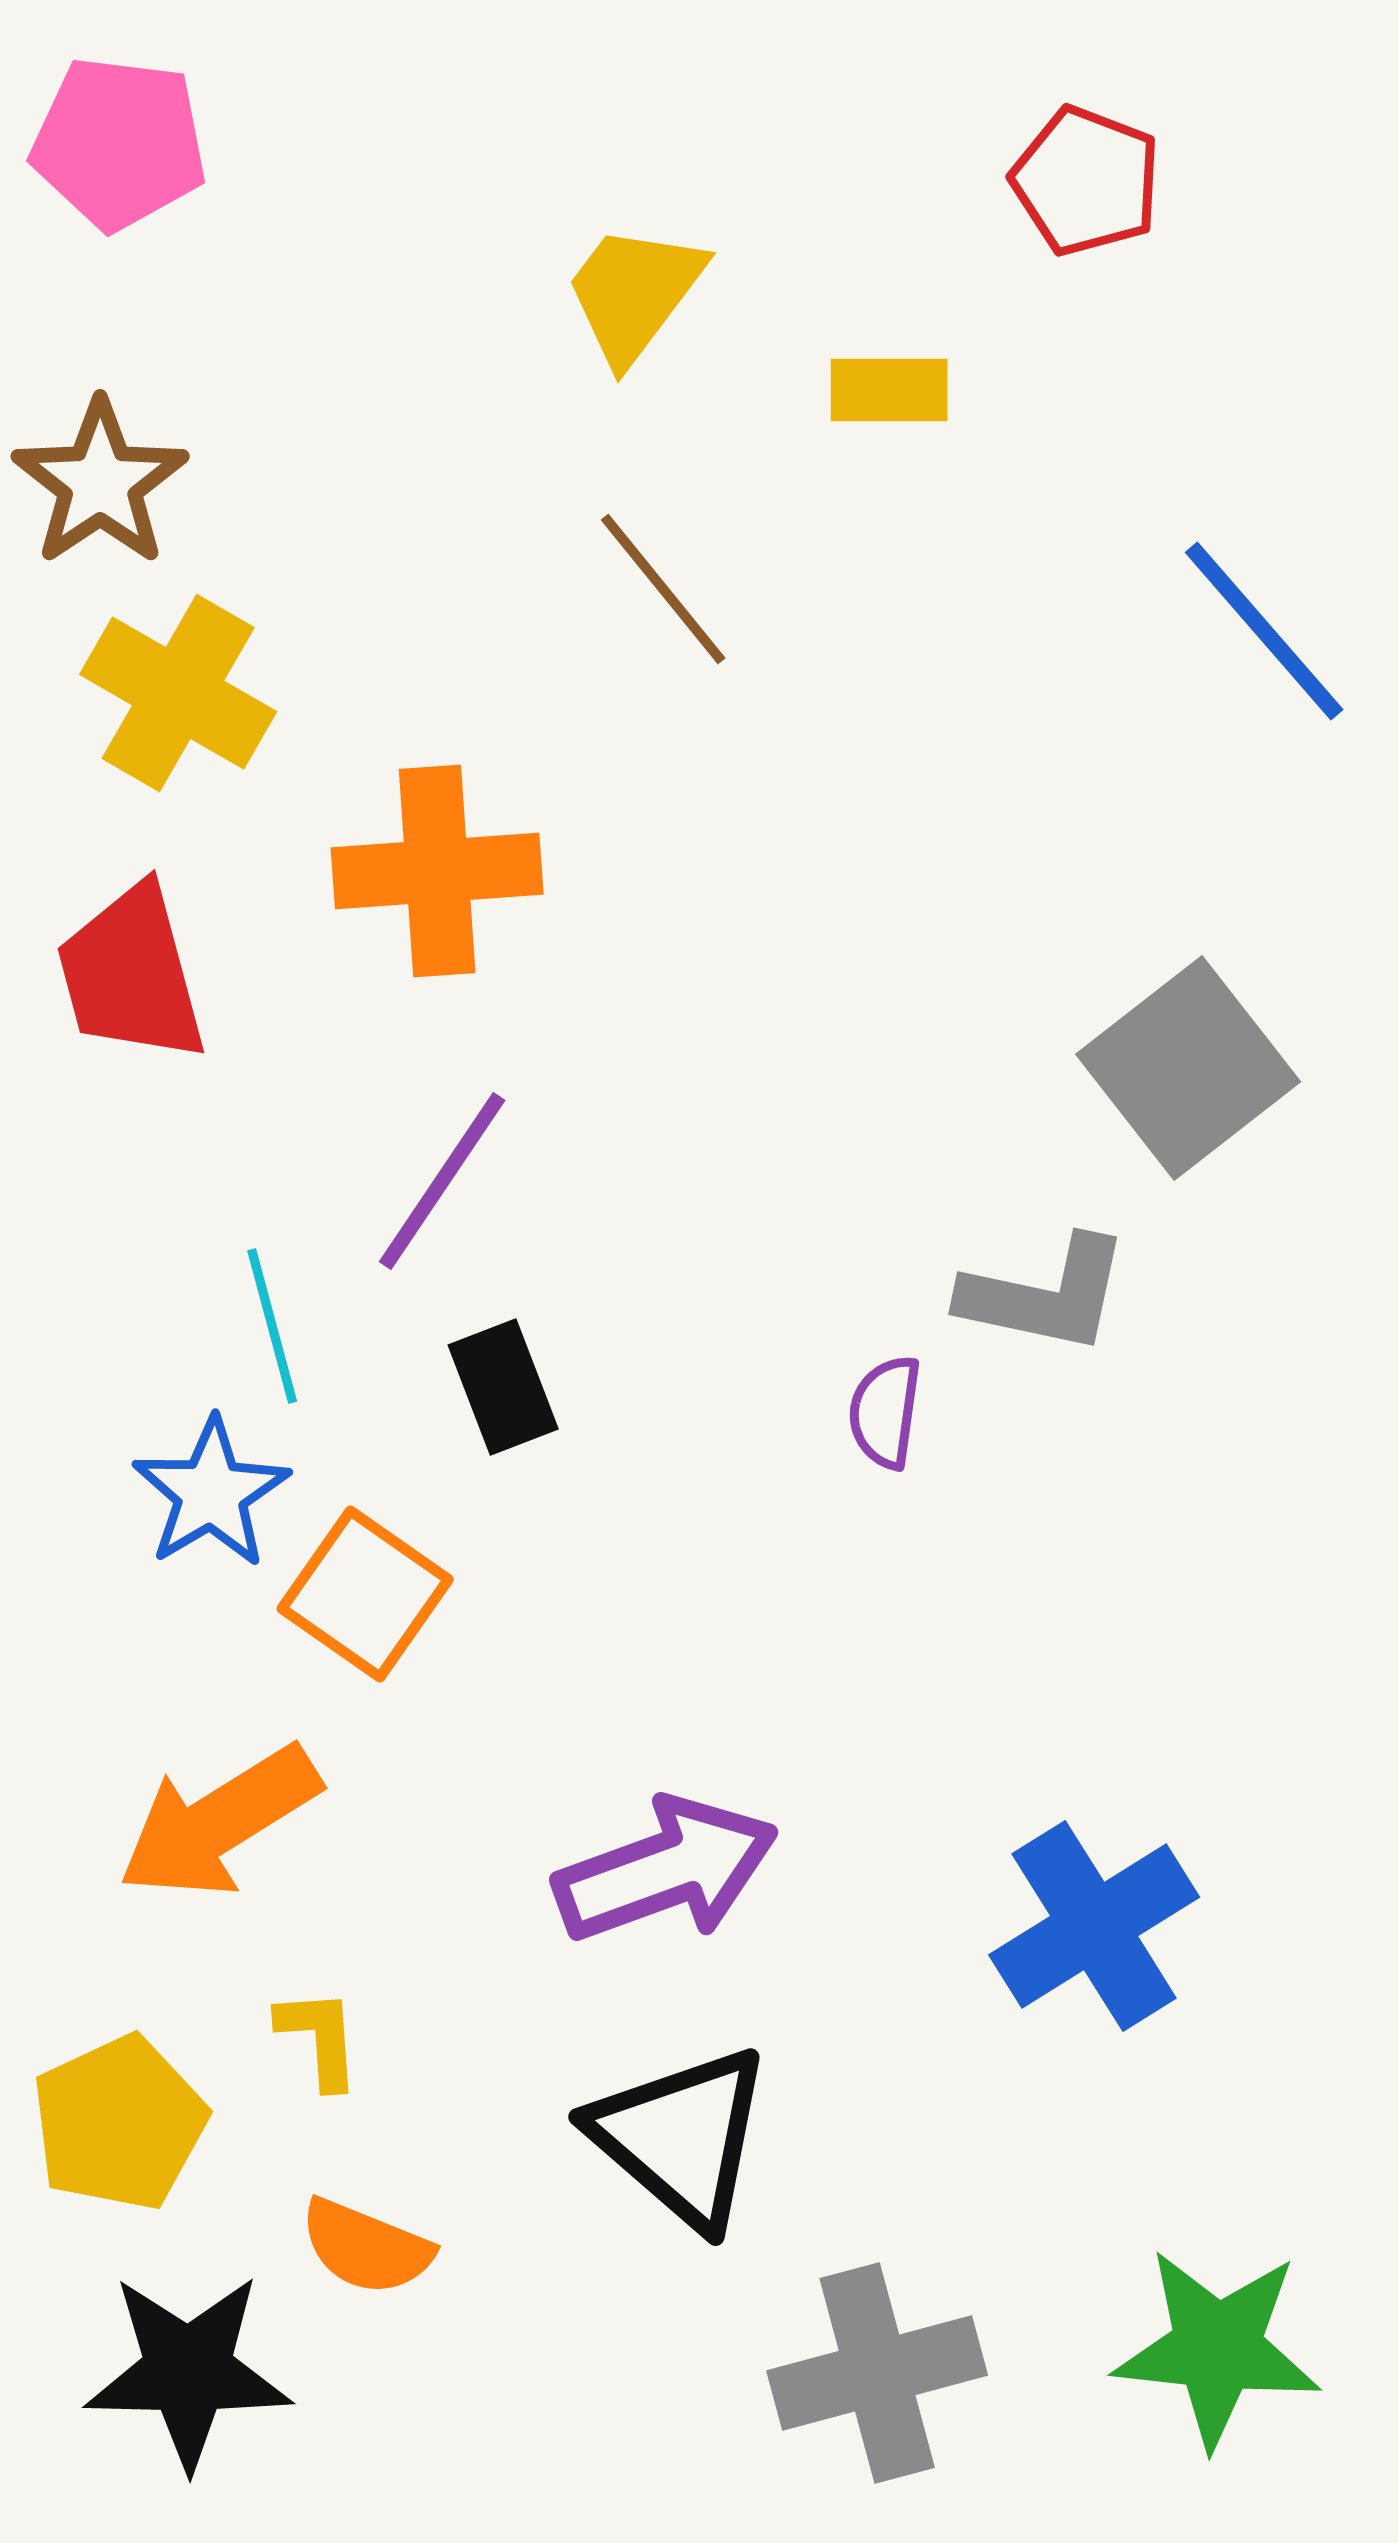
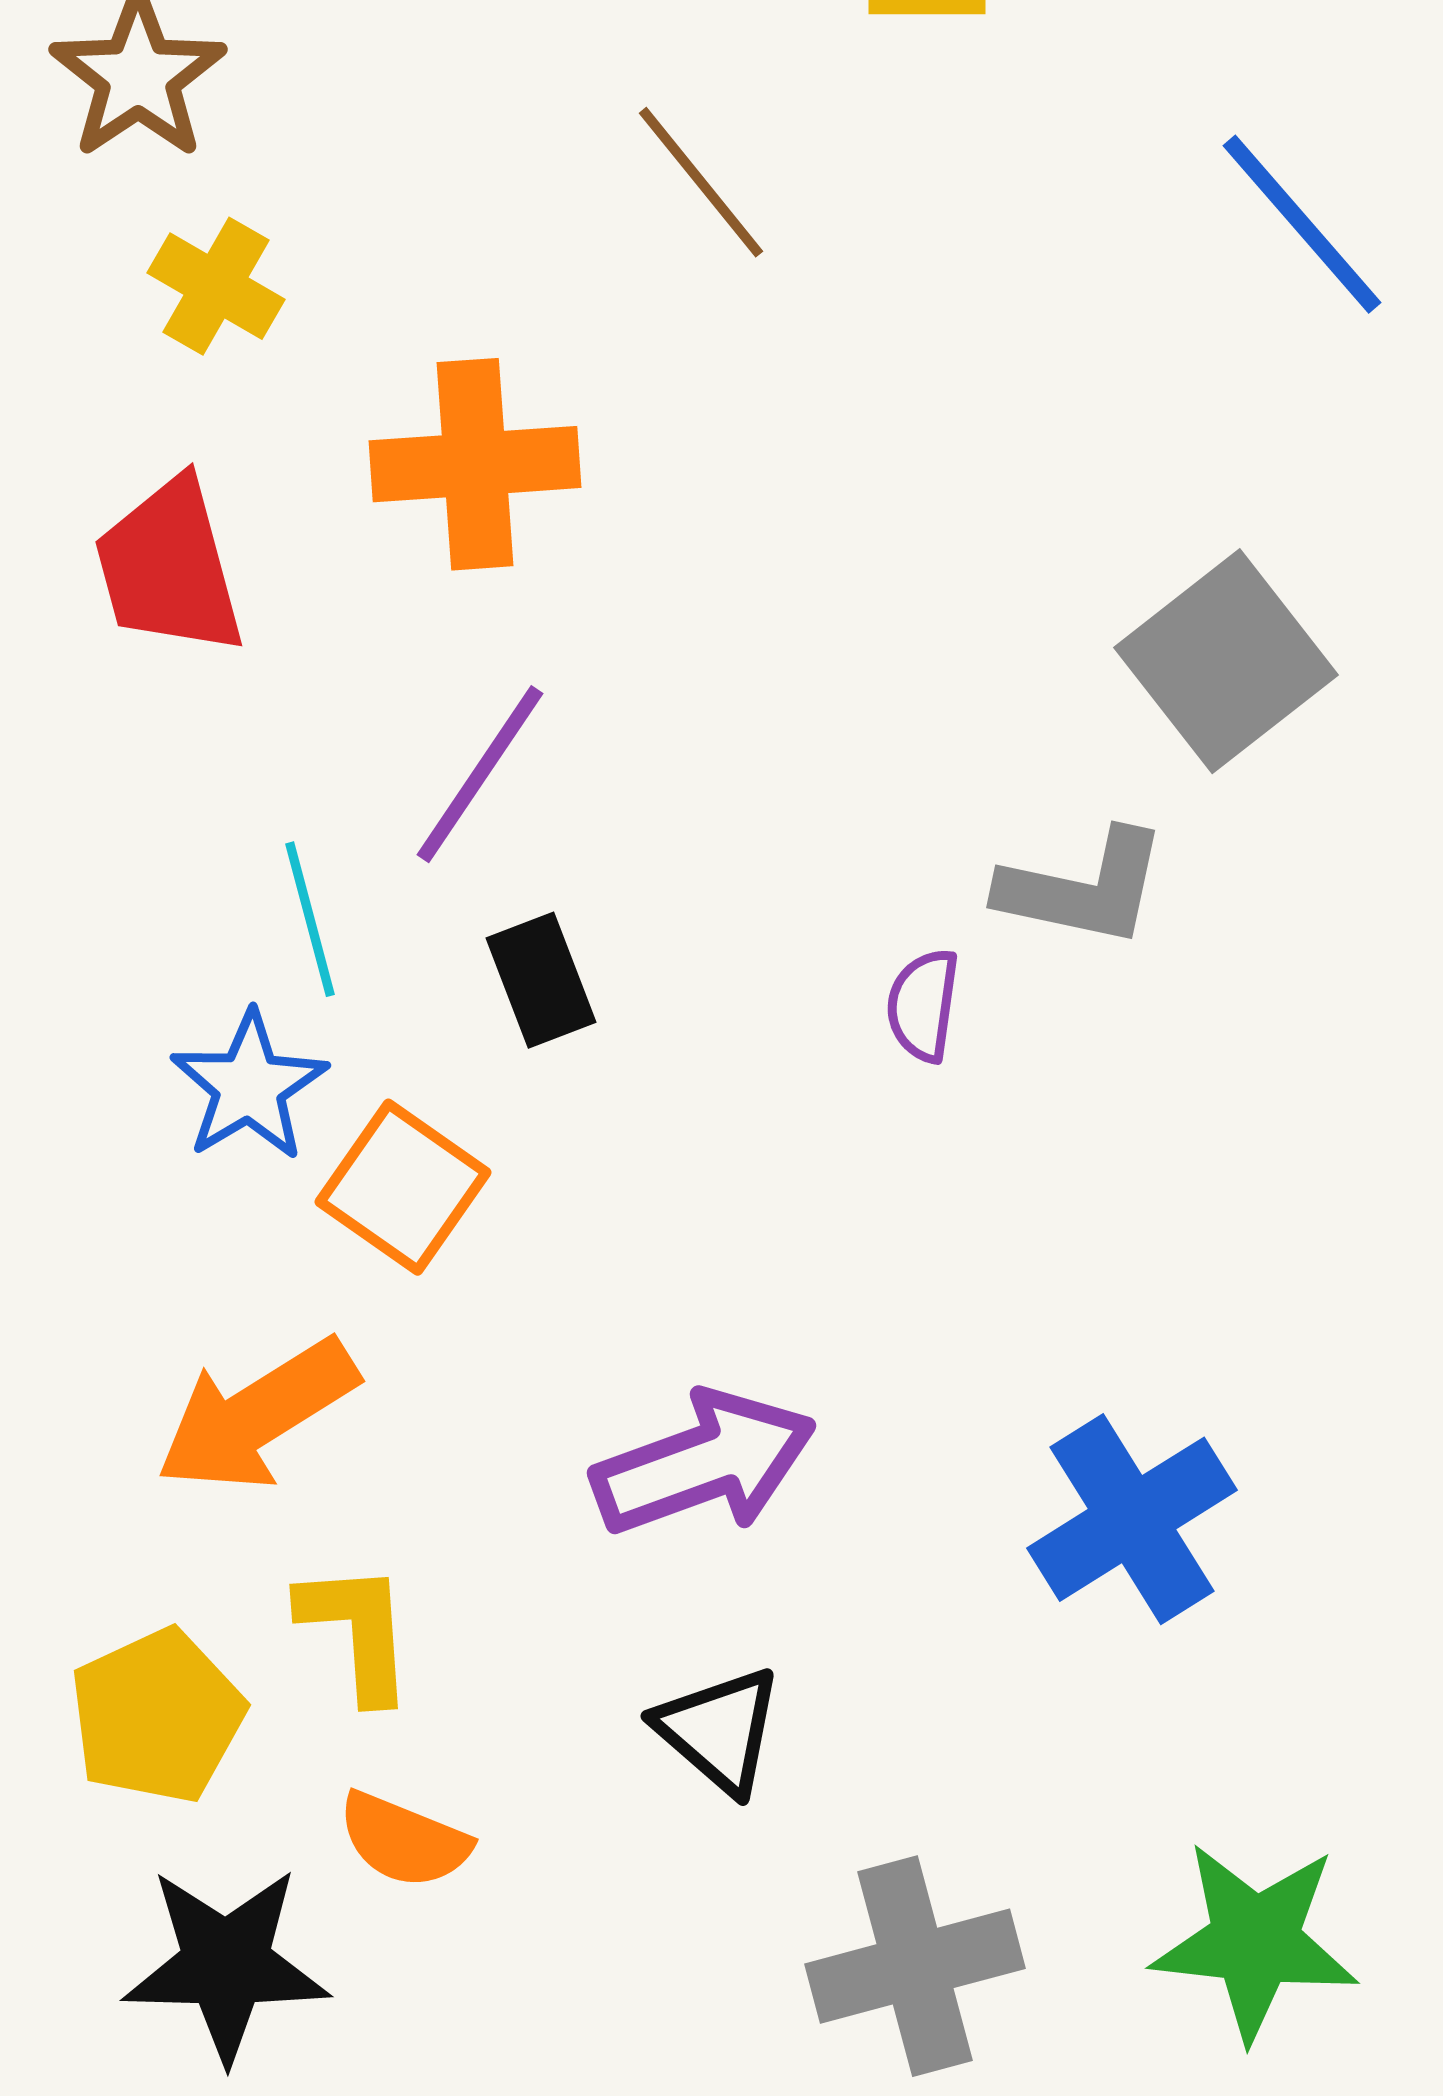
yellow cross: (178, 693) -> (216, 286), size x0.7
yellow L-shape: (319, 2038) -> (357, 1631), size x1.4
black triangle: (681, 2137) -> (719, 1730), size x0.7

